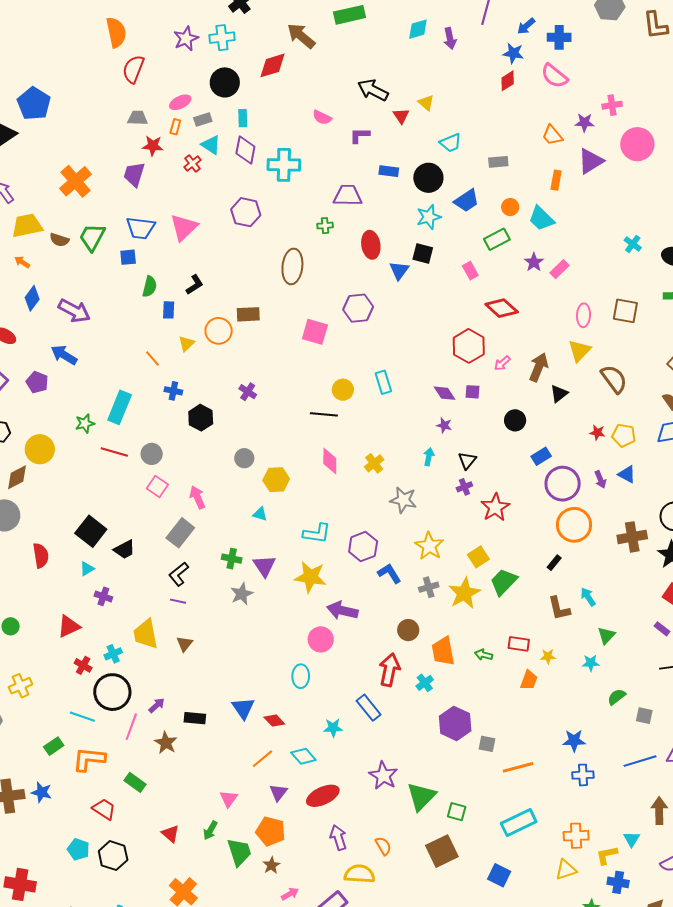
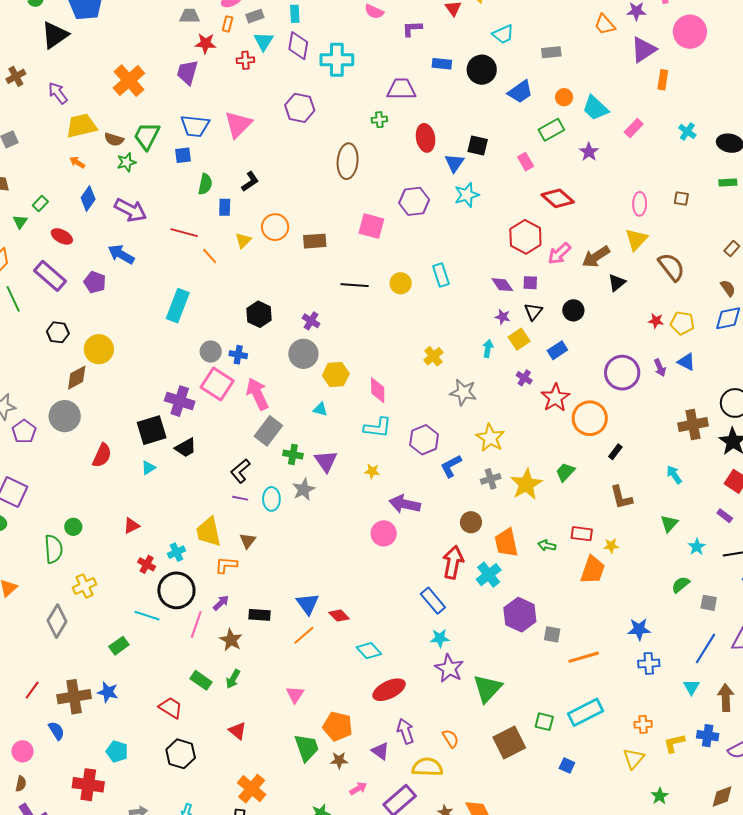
cyan triangle: (211, 145) -> (264, 41), turned 30
red cross: (192, 163) -> (245, 60), turned 36
orange rectangle: (556, 180) -> (663, 80), moved
cyan star: (429, 217) -> (467, 195), moved
pink rectangle: (560, 269) -> (634, 128), moved
brown square: (625, 311) -> (681, 198), size x0.6
brown rectangle: (248, 314) -> (315, 241), moved
pink arrow: (502, 363) -> (559, 254), size x1.4
brown arrow: (539, 367) -> (596, 257), turned -144
blue cross: (173, 391) -> (238, 355), moved
purple cross: (248, 392) -> (311, 321), moved
black line: (324, 414) -> (355, 285), moved
green star: (85, 423) -> (126, 162), moved
red line: (114, 452) -> (184, 233), moved
blue rectangle: (541, 456) -> (557, 350), moved
gray circle: (244, 458) -> (303, 354), size x1.5
pink diamond: (330, 461) -> (378, 390), moved
black triangle: (467, 461) -> (533, 312), moved
pink square: (157, 487) -> (217, 384), size x1.5
purple cross: (464, 487) -> (524, 378), turned -35
pink arrow: (197, 497) -> (257, 394), size x1.4
orange circle: (574, 525) -> (590, 418), moved
black square: (91, 531) -> (152, 430), turned 36
gray rectangle: (180, 533) -> (268, 431), moved
red semicircle: (41, 556) -> (102, 455), turned 35
yellow square: (478, 557) -> (519, 339), moved
blue L-shape: (389, 573) -> (451, 466), turned -85
yellow star: (310, 577) -> (372, 471), size x0.5
green trapezoid: (504, 582) -> (565, 472), size x0.7
purple cross: (103, 596) -> (180, 401), moved, size x1.6
cyan arrow: (588, 597) -> (674, 475), moved
red triangle: (69, 626) -> (131, 526), size x0.7
cyan star: (591, 663) -> (697, 547), moved, turned -30
cyan ellipse: (301, 676) -> (271, 499), moved
orange trapezoid: (529, 680) -> (593, 570), size x1.4
cyan cross: (425, 683) -> (489, 575), size x1.4
cyan star: (333, 728) -> (440, 638), moved
orange L-shape: (89, 759) -> (226, 565), moved, size x0.7
orange line: (262, 759) -> (304, 635), moved
blue line: (640, 761) -> (705, 648), turned -40
purple triangle: (278, 792) -> (380, 751), moved, turned -30
green square: (457, 812) -> (544, 722), moved
green arrow: (210, 830) -> (233, 679), moved
orange cross: (576, 836) -> (643, 724), size x0.7
cyan triangle: (632, 839) -> (691, 687), moved
cyan pentagon: (78, 849) -> (117, 751), moved
brown star: (271, 865) -> (339, 760), turned 30
yellow triangle: (566, 870) -> (634, 759), turned -30
blue square: (499, 875) -> (567, 766), size x0.7
blue cross: (618, 882) -> (708, 736), moved

